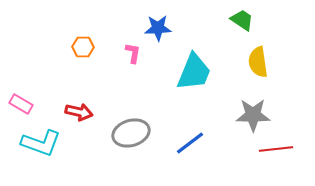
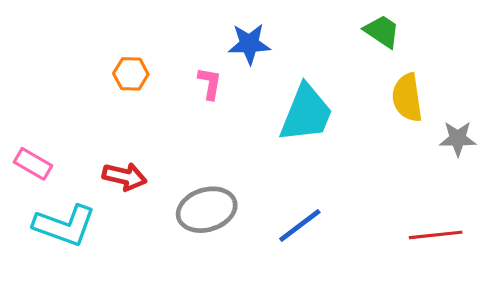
gray star: (253, 115) -> (458, 139), moved, size x0.7

